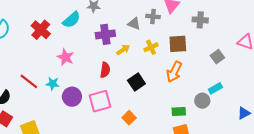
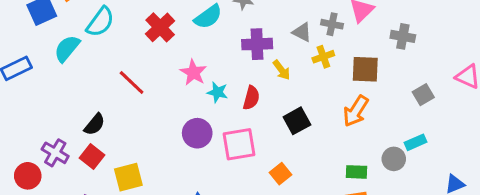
yellow cross: (151, 47) -> (323, 57), moved
yellow arrow: (123, 50) -> (282, 70), turned 80
red line: (29, 81) -> (132, 82), moved
cyan star: (53, 84) -> (217, 92), moved

